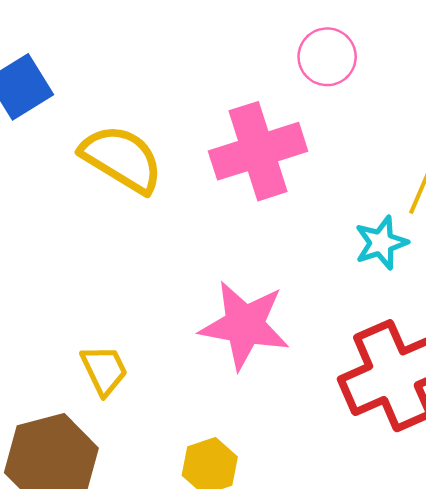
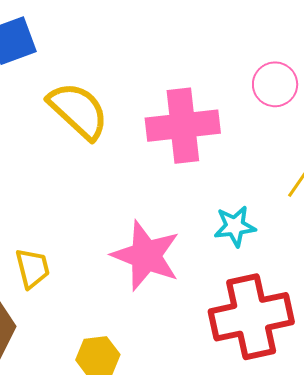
pink circle: (327, 57) -> (275, 84), moved
cyan star: (381, 243) -> (235, 226), moved

